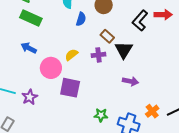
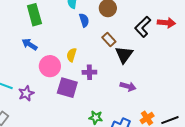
green rectangle: (31, 18) -> (34, 15), turned 45
blue semicircle: (81, 19) -> (84, 20), turned -40
yellow semicircle: (71, 55) -> (72, 55), turned -40
purple cross: (98, 55) -> (89, 72), moved

